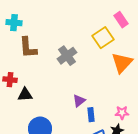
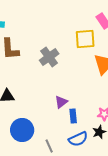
yellow square: (103, 38) -> (85, 39), turned 30

